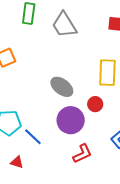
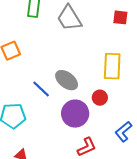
blue line: (33, 137) -> (41, 89), moved

